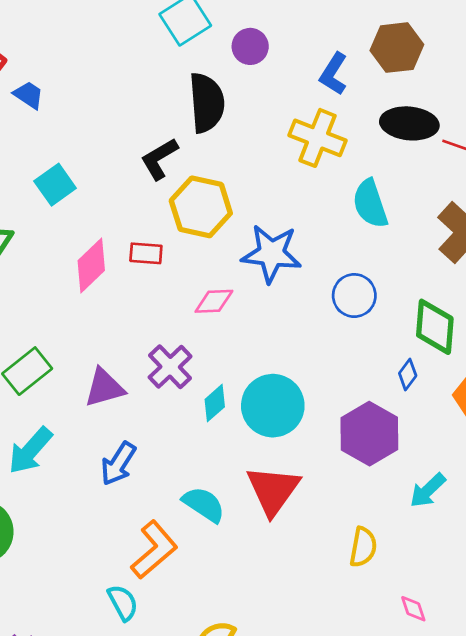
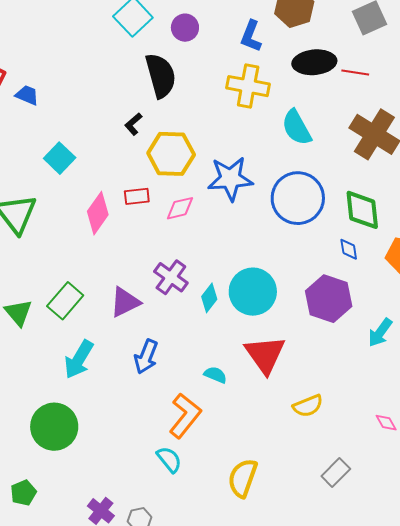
black L-shape: (159, 159) -> (133, 124), size x0.7
blue circle: (354, 296) -> (298, 198), size x1.6
pink diamond: (214, 301) -> (180, 208), moved
blue diamond: (408, 375) -> (349, 249), turned -35
cyan semicircle: (204, 504) -> (215, 375), size x0.7
yellow semicircle: (363, 547) -> (308, 406), moved, turned 68

